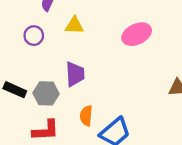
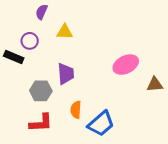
pink ellipse: (137, 34) -> (126, 65), moved
black rectangle: (15, 90) -> (14, 57), moved

